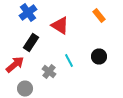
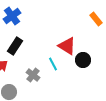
orange rectangle: (99, 16) -> (96, 19), moved
red triangle: (60, 26) -> (67, 46), moved

